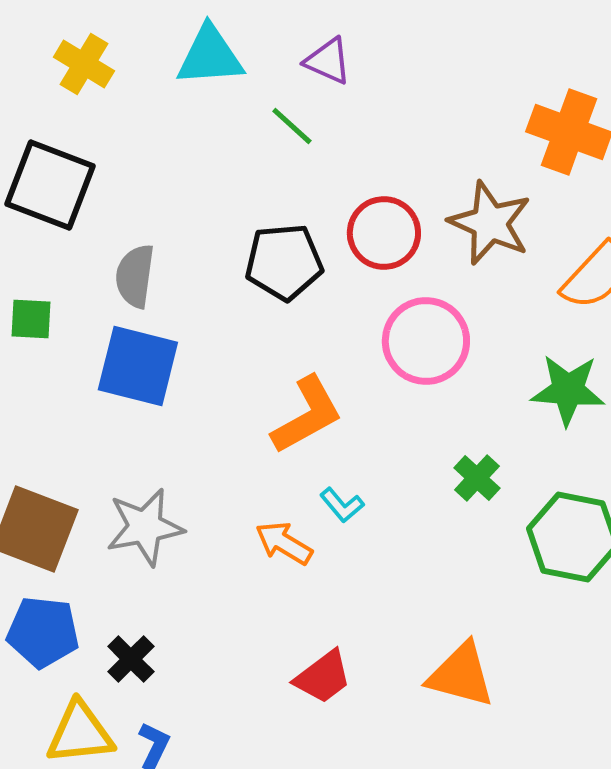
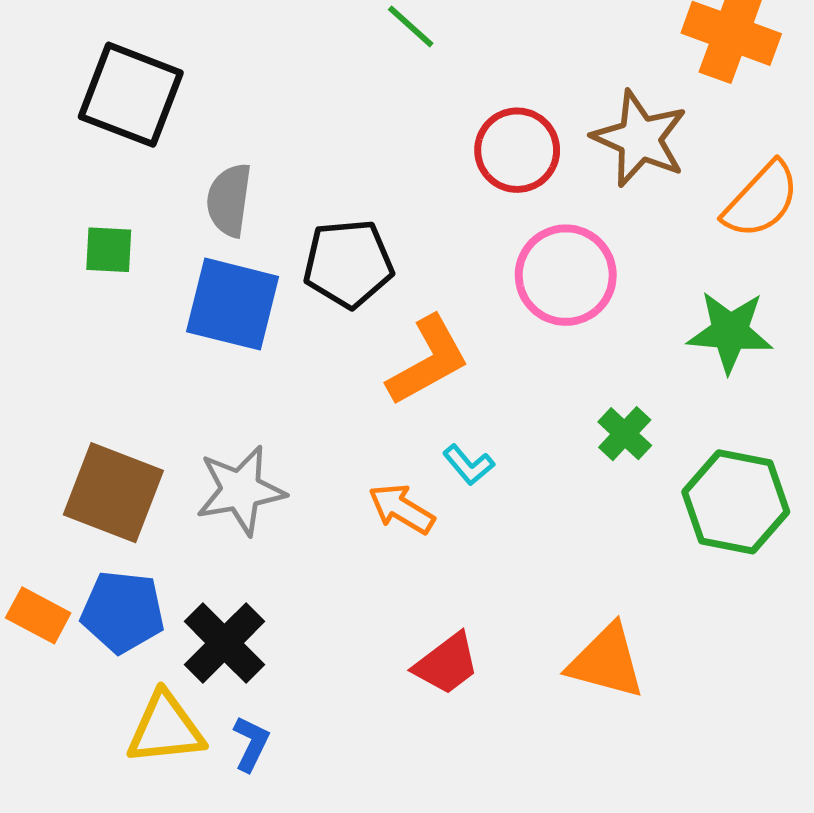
black pentagon: (284, 262) -> (348, 264), moved
black cross: (131, 659) -> (224, 643), size x1.5

